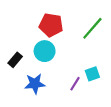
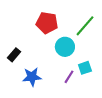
cyan circle: (45, 51) -> (65, 47), moved

